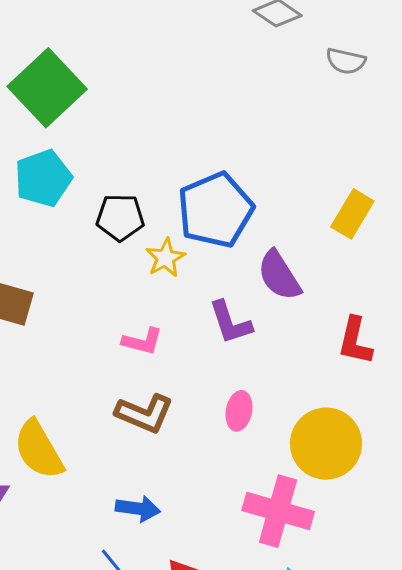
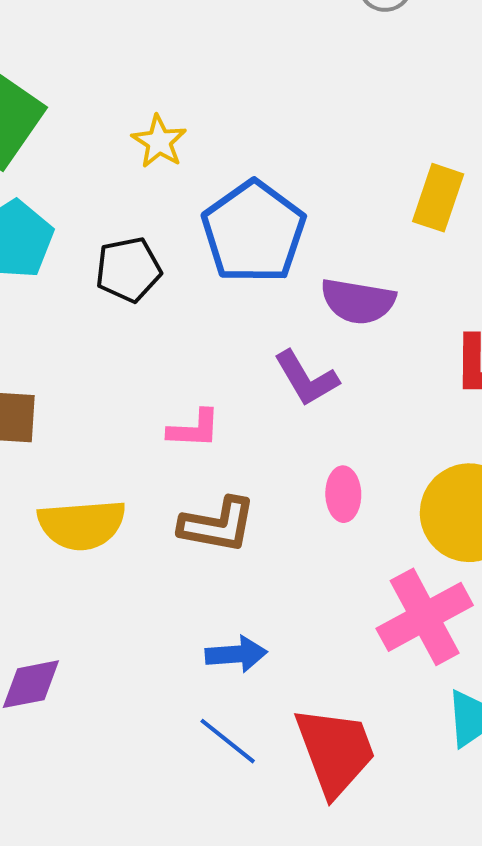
yellow star: (166, 258) -> (159, 142), moved
purple semicircle: (279, 275) -> (358, 301), turned -36
yellow semicircle: (39, 450) -> (82, 525), moved, turned -52
pink cross: (278, 511) -> (425, 617), turned -32

